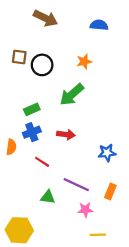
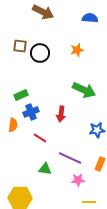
green arrow: (72, 95) -> (84, 90), moved, turned -115
green rectangle: (32, 109) -> (21, 95), moved
red arrow: (66, 134) -> (61, 114), turned 91

